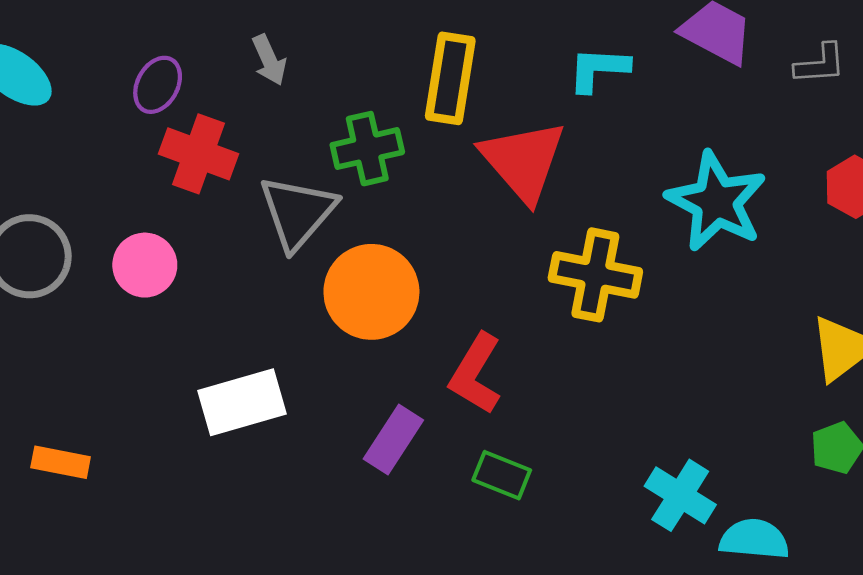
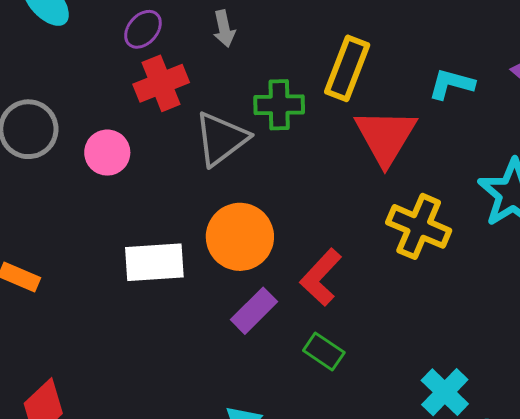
red cross: (198, 154) -> (161, 83), turned 36
orange circle: (371, 292) -> (240, 237), moved

